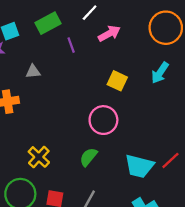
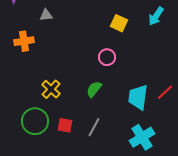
pink circle: (103, 120) -> (107, 57), size x0.7
cyan trapezoid: (139, 166) -> (138, 97), turned 84

